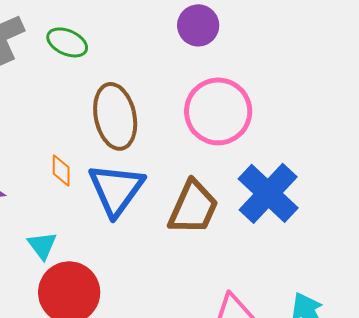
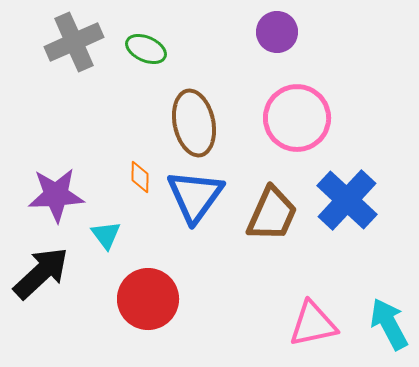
cyan triangle: (42, 245) -> (106, 235), moved

